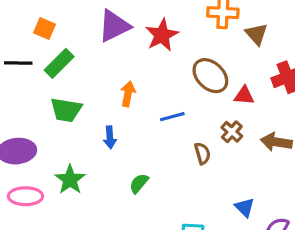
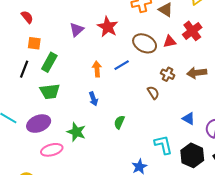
purple triangle: (114, 26) -> (77, 30), size x0.7
black line: (18, 63) -> (24, 69), turned -54
red triangle: (244, 96) -> (170, 42), moved
green trapezoid: (66, 110) -> (50, 91), moved
blue line: (172, 117) -> (122, 65), moved

